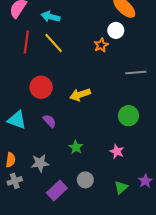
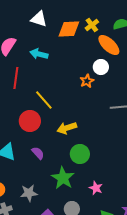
yellow line: (54, 43) -> (44, 100), moved
green circle: (128, 116) -> (80, 154), moved
green star: (76, 147) -> (63, 178), size x1.6
pink star: (117, 151) -> (96, 188), moved

